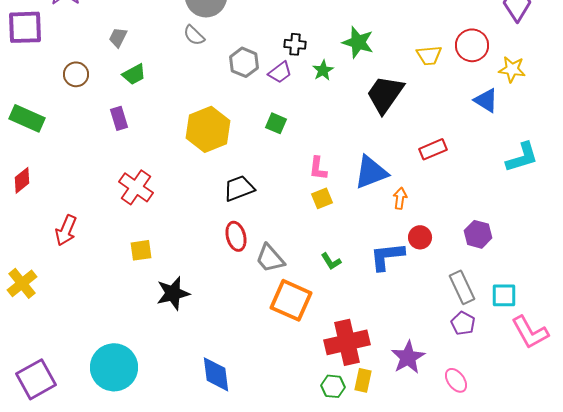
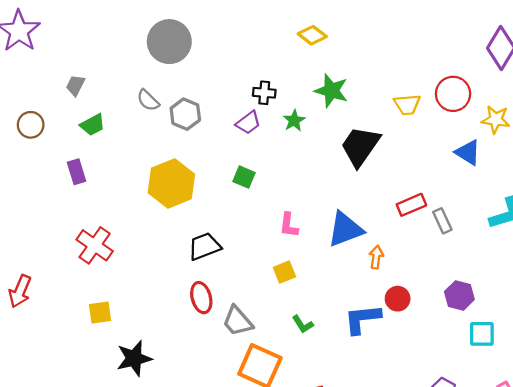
gray semicircle: (194, 35) -> (148, 100), moved
gray hexagon: (244, 62) -> (185, 114), moved
yellow square: (322, 198) -> (284, 272), moved
gray rectangle: (462, 287) -> (442, 221), moved, size x0.7
cyan square: (504, 295) -> (482, 334), moved

